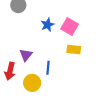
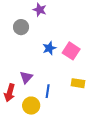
yellow rectangle: (74, 49) -> (78, 83), moved

